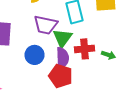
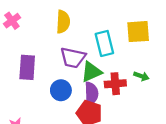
green triangle: (62, 38) -> (91, 72), turned 30
green arrow: (108, 55) -> (141, 76), moved

